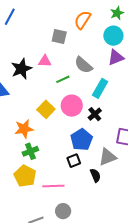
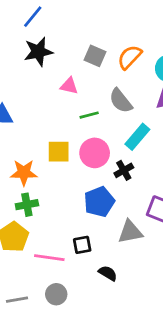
orange semicircle: (83, 20) -> (130, 57), moved
black star: (21, 69) -> (38, 52), moved
yellow square: (46, 109) -> (59, 152), turned 36
black square: (74, 161) -> (82, 245), moved
black semicircle: (95, 175) -> (108, 273), moved, turned -48

